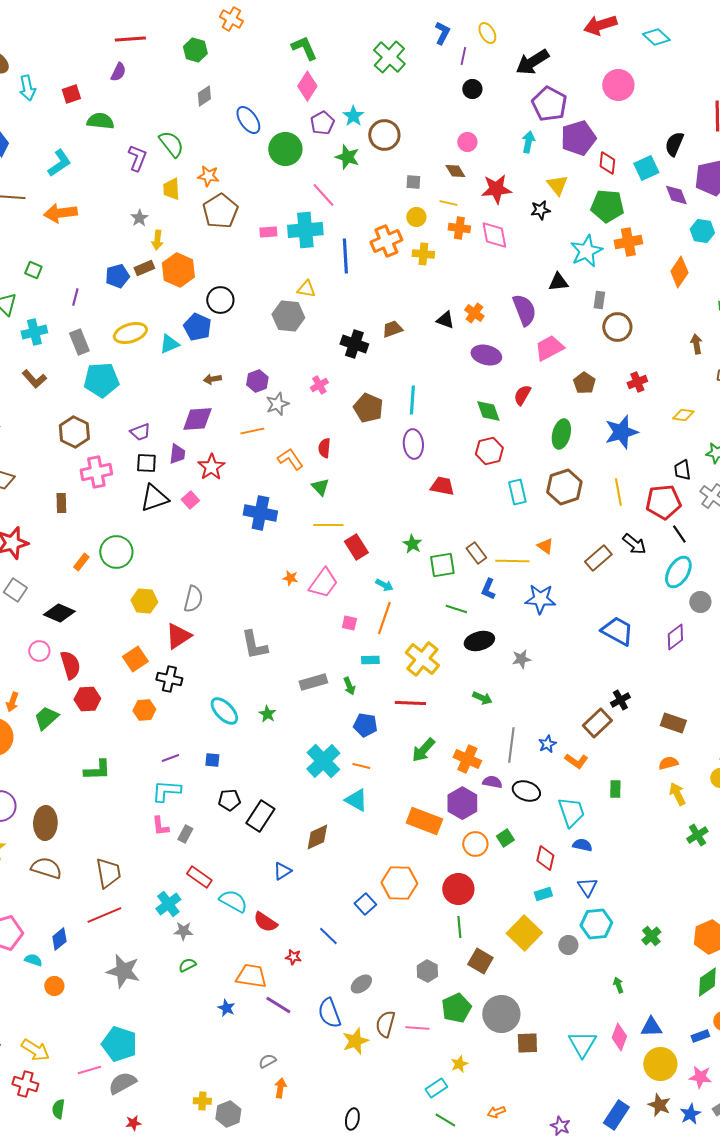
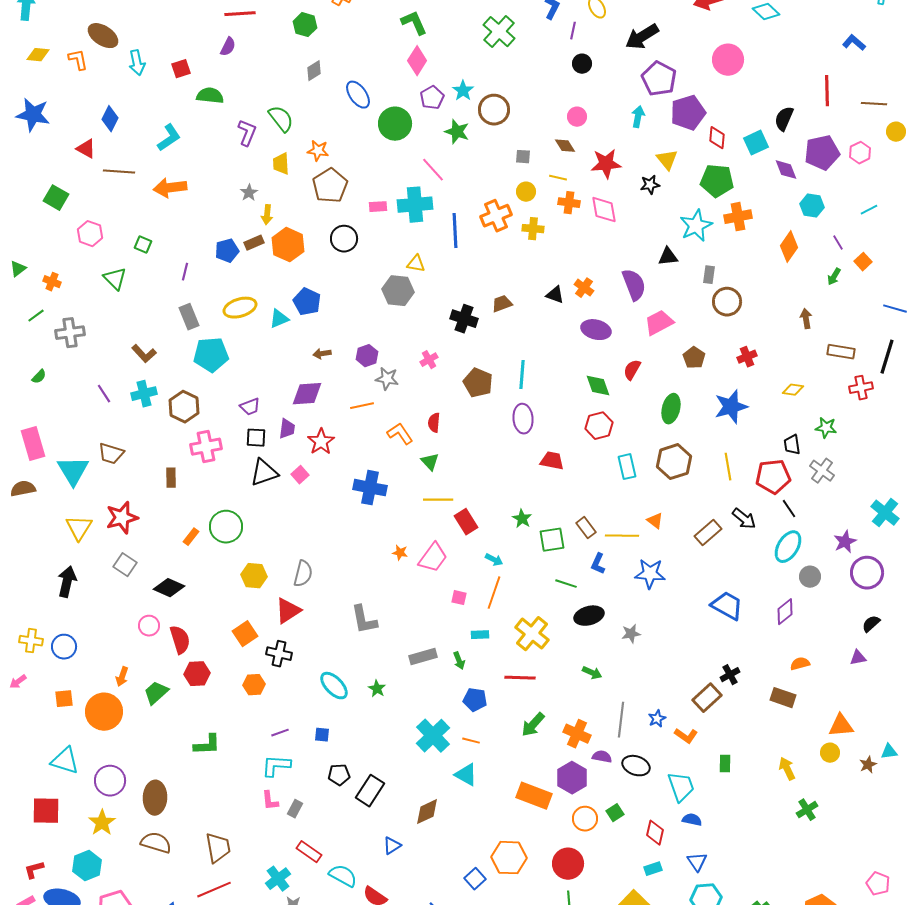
black circle: (220, 300) -> (344, 239), moved
cyan cross: (34, 332) -> (144, 394), moved
gray star: (277, 404) -> (387, 379), turned 30
orange semicircle: (668, 763) -> (800, 664), moved

